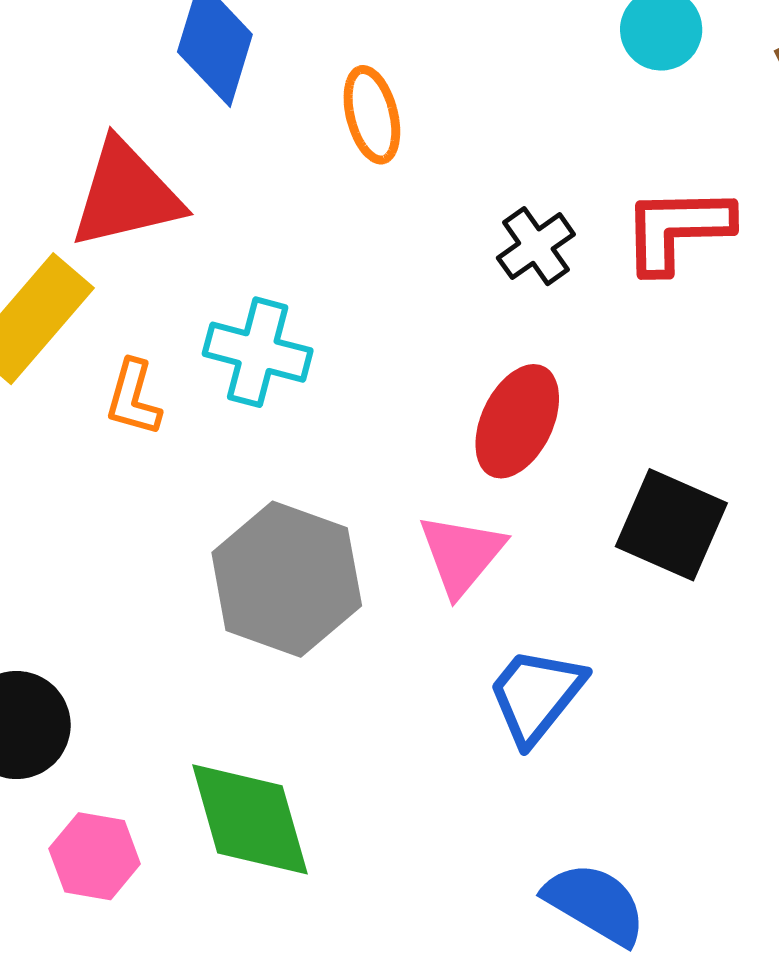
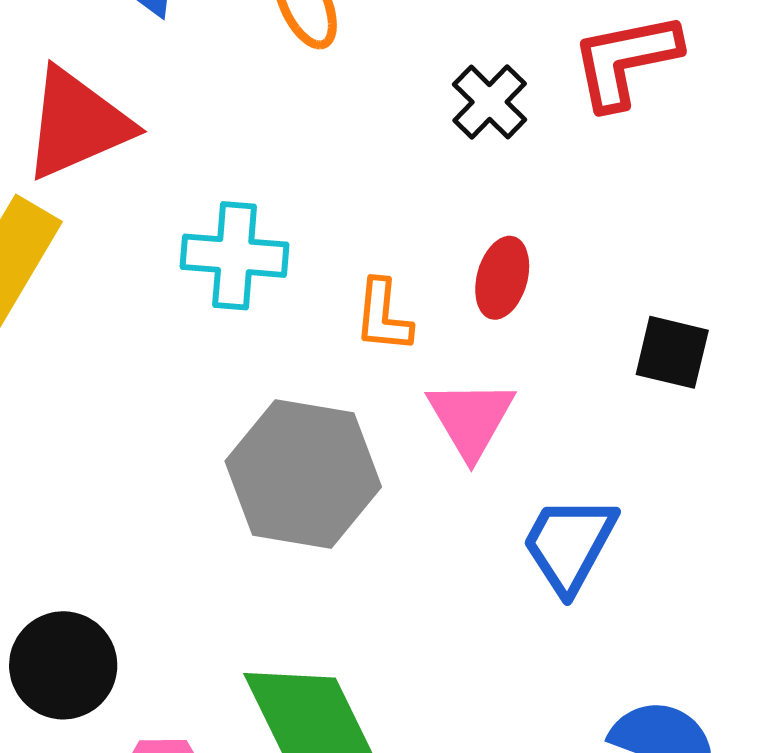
orange L-shape: (133, 398) -> (383, 316), moved
red ellipse: (517, 421) -> (502, 278), size x0.7
black square: (671, 525) -> (672, 352), size x0.7

